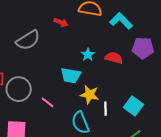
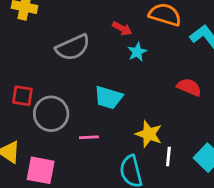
cyan star: (88, 55) -> (137, 52), moved
cyan trapezoid: (71, 75) -> (108, 97), moved
pink line: (48, 102) -> (89, 137), turned -48

